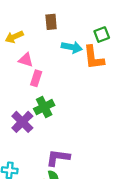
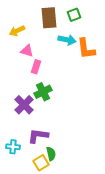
brown rectangle: (51, 22) -> (49, 18), size x1.5
green square: (102, 35) -> (74, 15), moved
purple L-shape: (58, 158) -> (38, 136), moved

